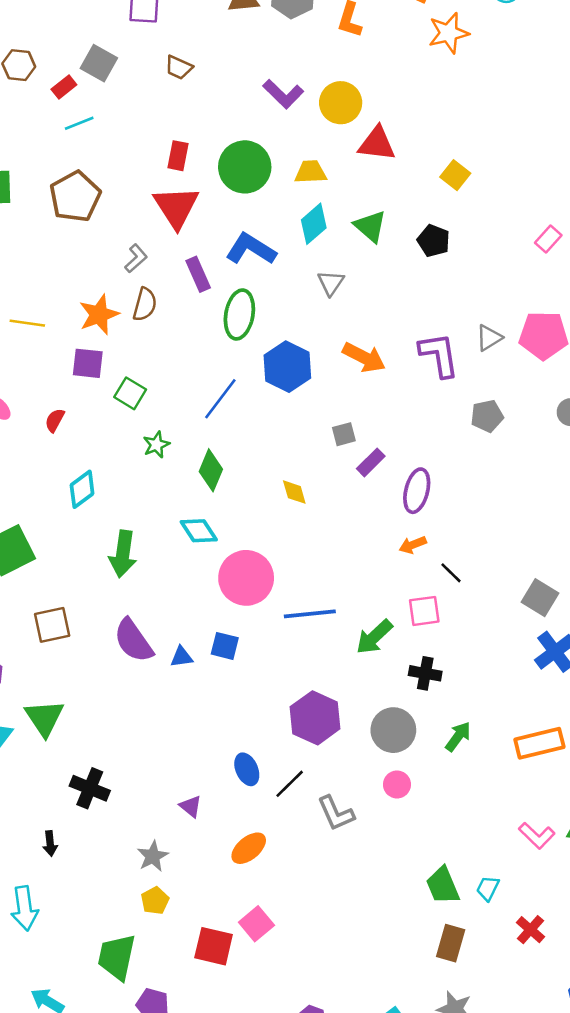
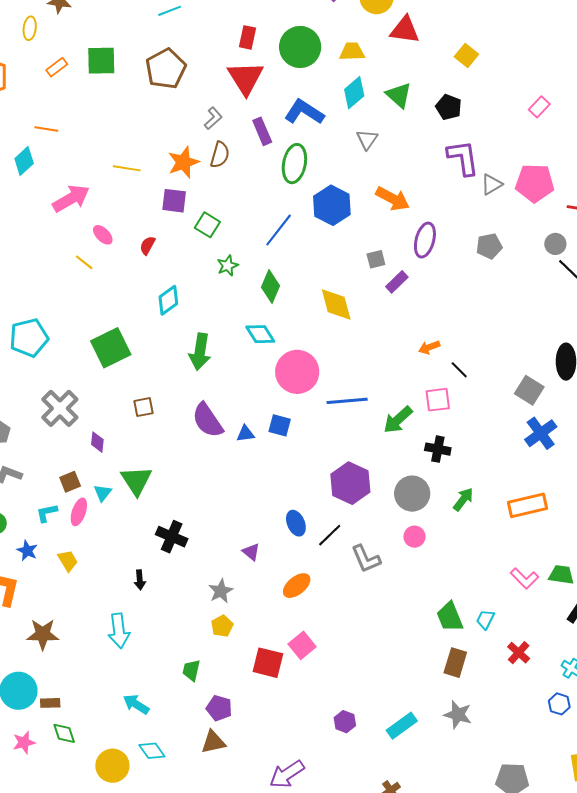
purple L-shape: (439, 355) -> (463, 158), moved
purple ellipse: (417, 491) -> (425, 240), moved
yellow diamond: (294, 492) -> (336, 304), size x1.6
brown square: (52, 625) -> (143, 407), size x0.7
green trapezoid: (117, 957) -> (191, 670), size x0.6

